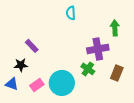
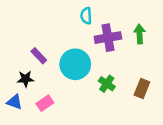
purple cross: (98, 49) -> (108, 38), moved
cyan circle: (62, 83) -> (75, 64), moved

